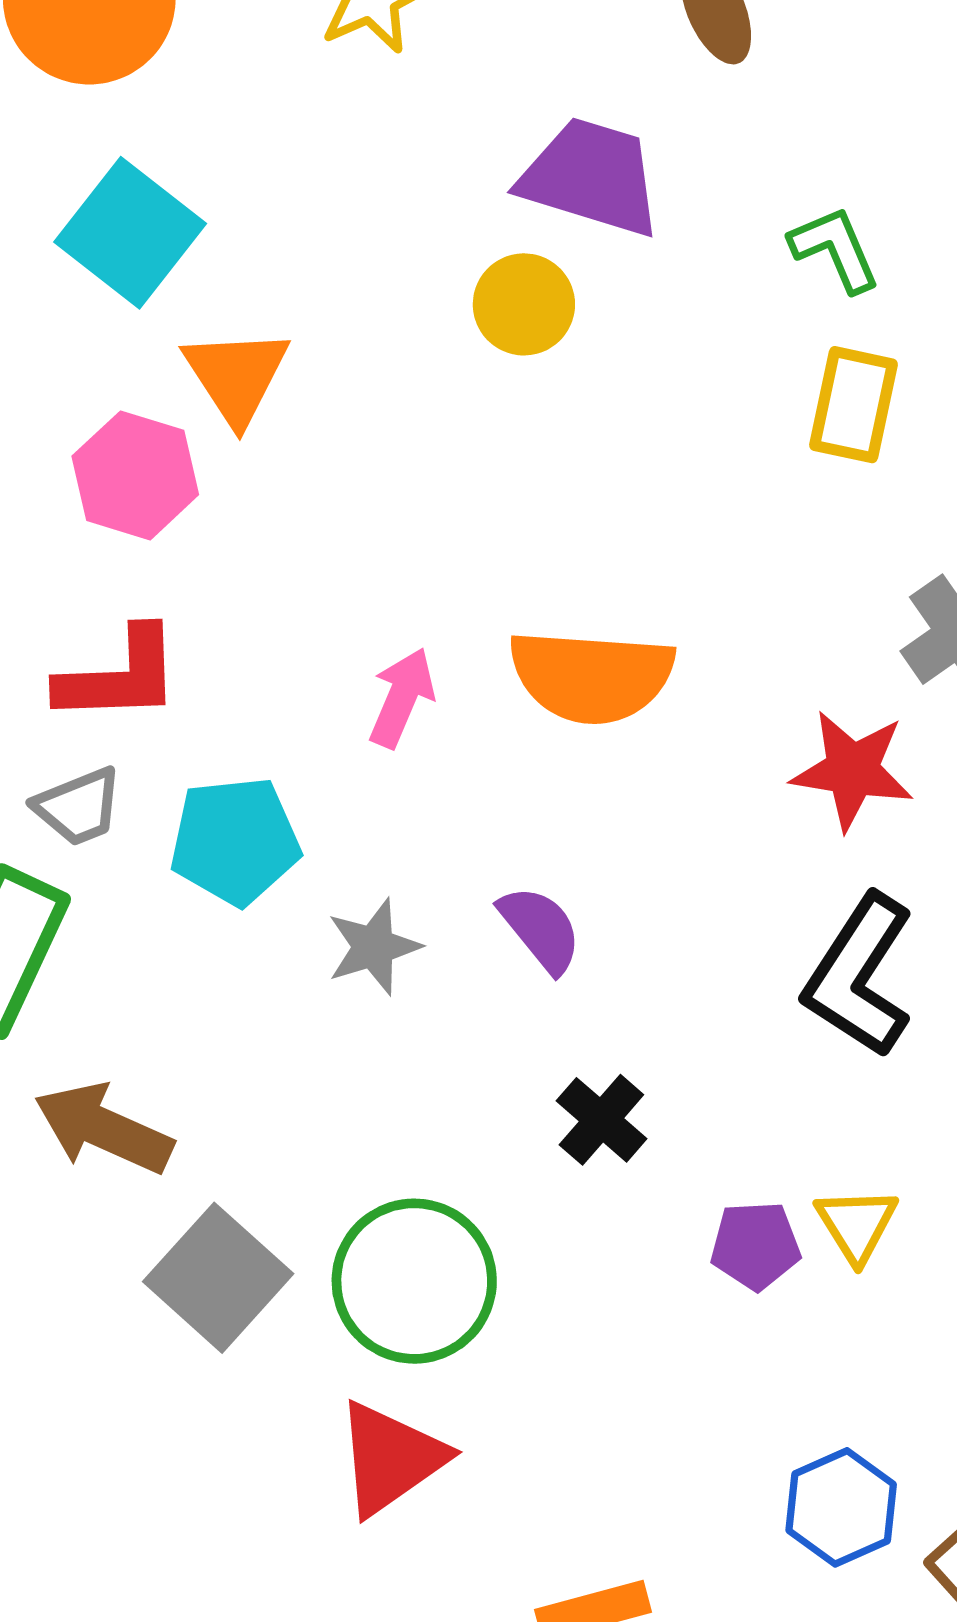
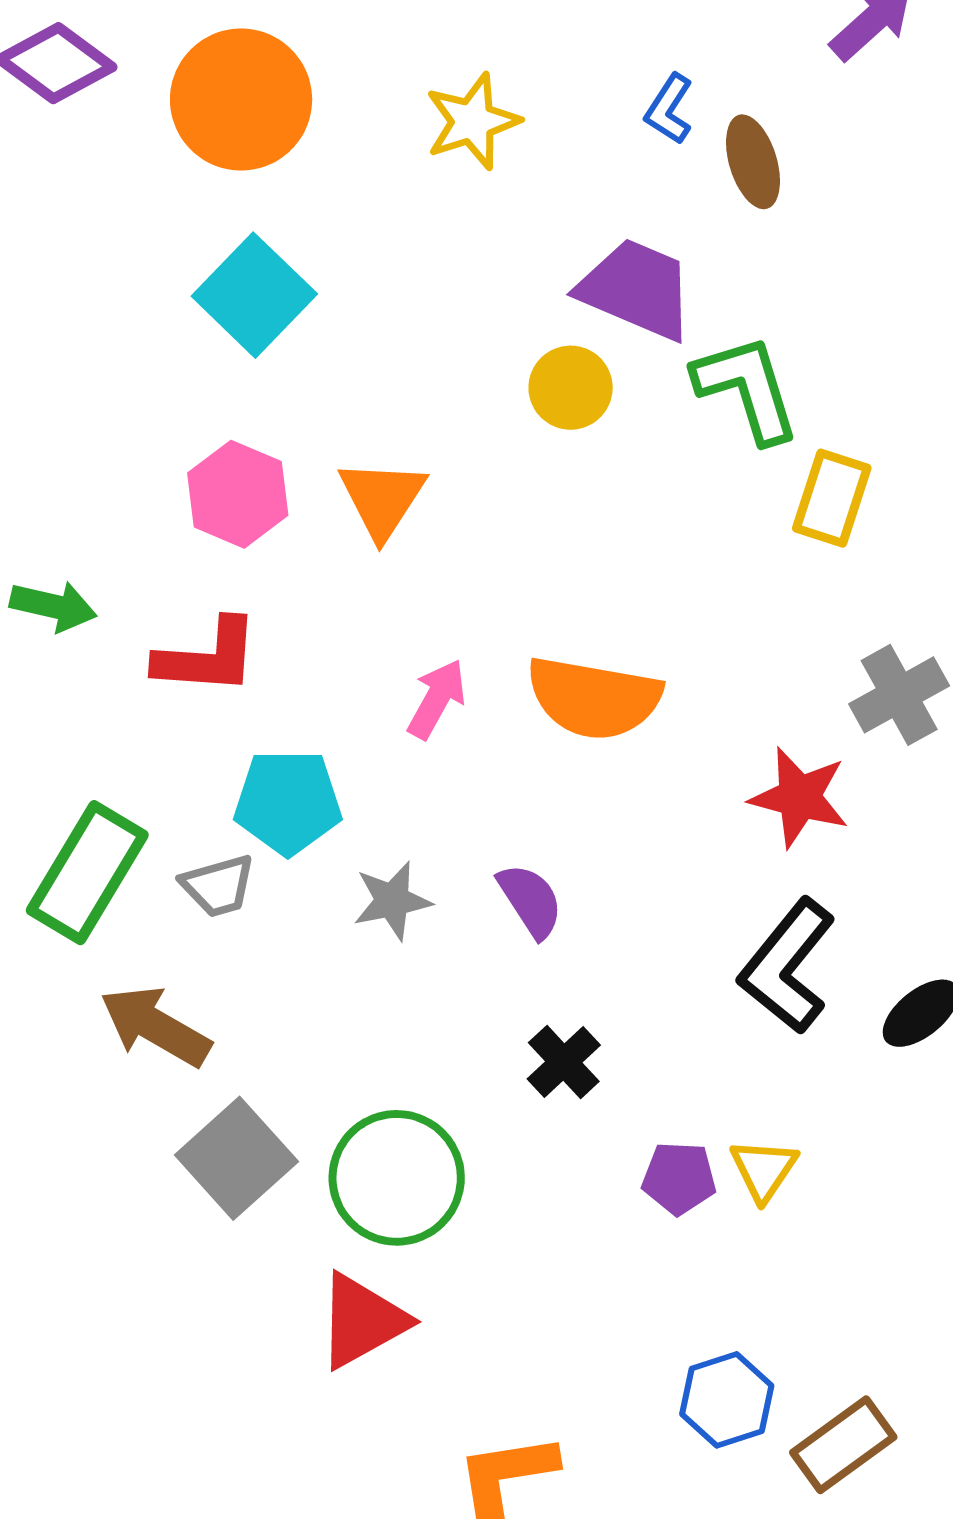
green L-shape: (835, 249) -> (747, 388), moved, size x1.5
orange triangle: (236, 376) -> (382, 499), moved
gray trapezoid: (78, 807) -> (218, 886), moved

